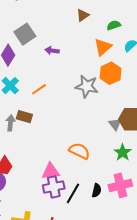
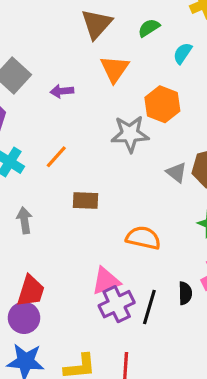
brown triangle: (83, 15) -> (97, 24), size x1.5
orange triangle: (103, 47) -> (115, 69), moved
brown rectangle: (24, 117) -> (85, 201), moved
gray triangle: (115, 124) -> (176, 172), moved

